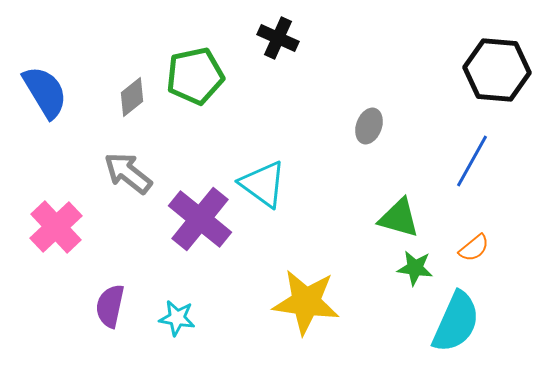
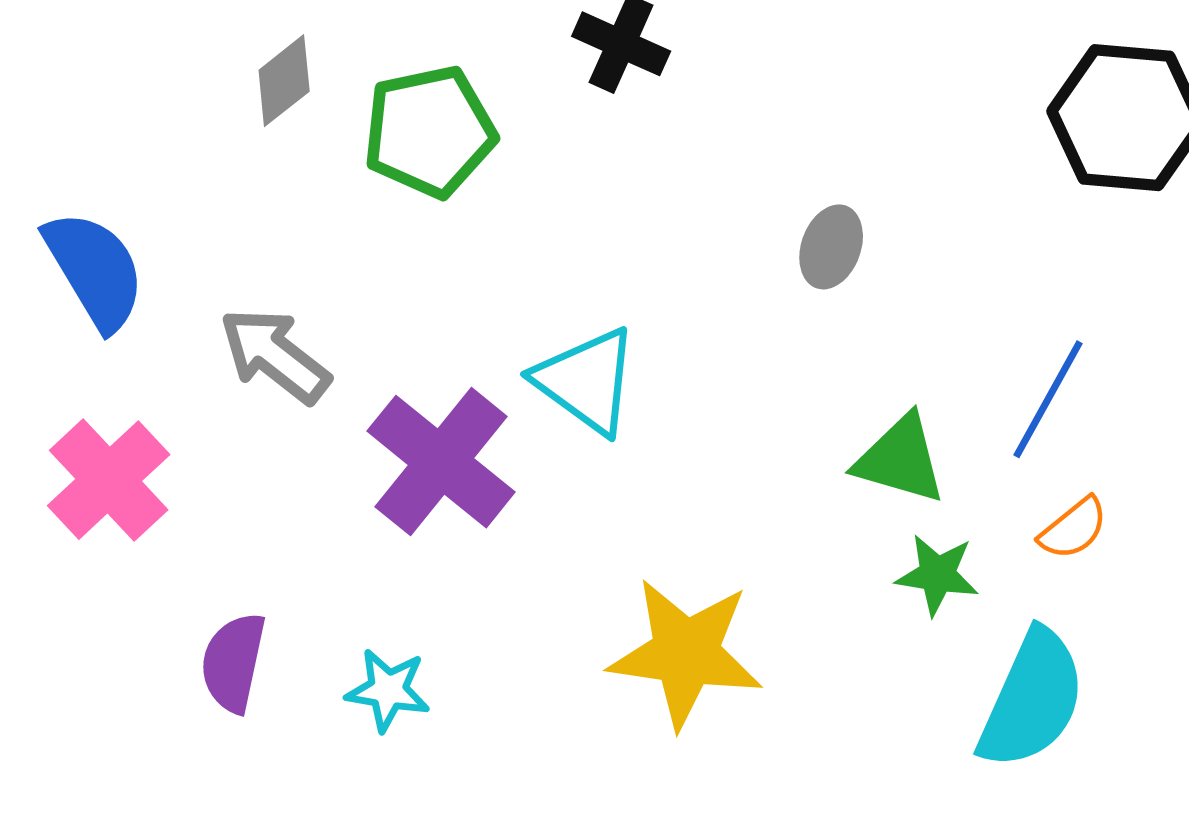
blue semicircle: (45, 92) -> (95, 270), moved
gray diamond: (132, 97) -> (284, 81), moved
blue line: (472, 161) -> (1048, 399), moved

